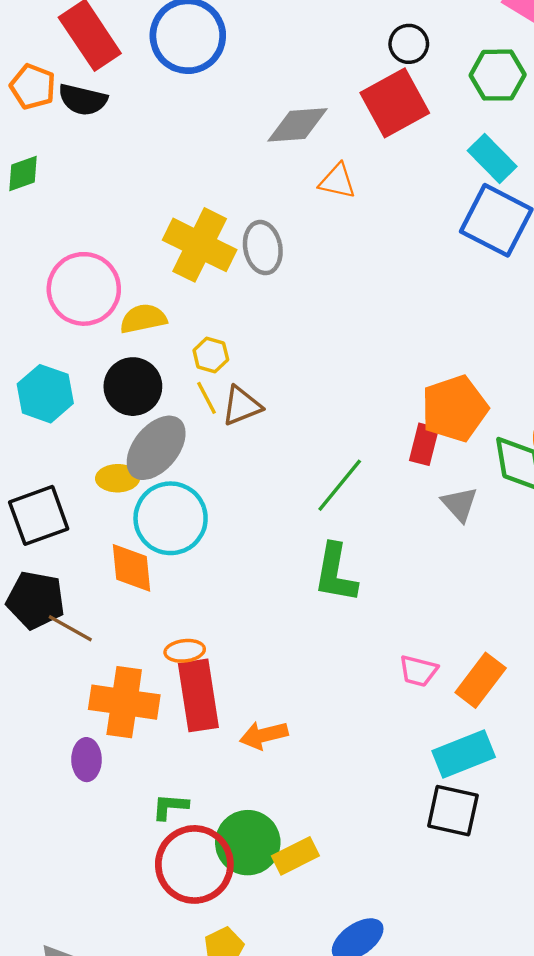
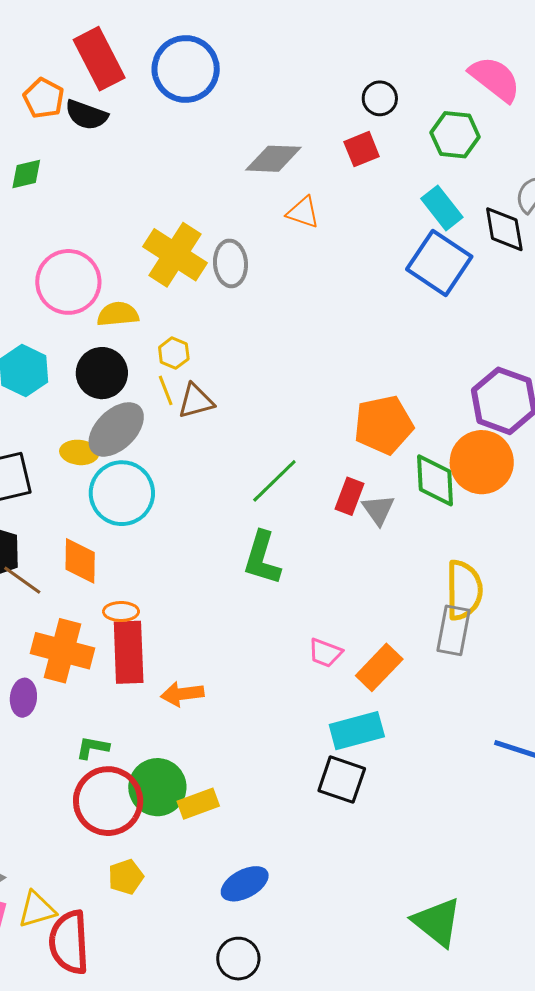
red square: (395, 103) -> (362, 149), size x0.6
red rectangle: (424, 444) -> (349, 496), moved
orange diamond: (132, 568) -> (80, 561), moved

